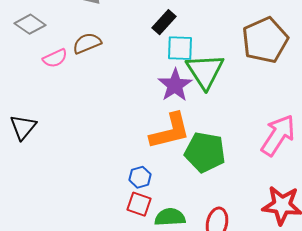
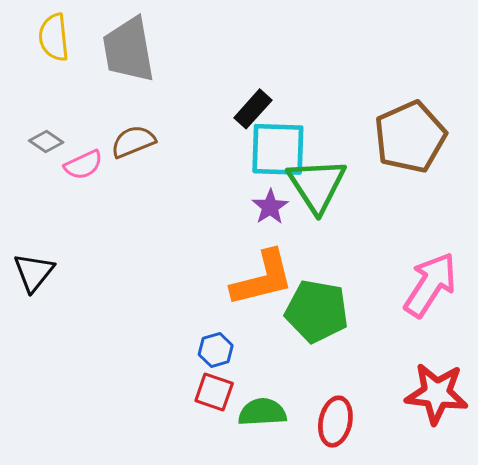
gray diamond: (30, 24) -> (46, 142), moved, size x0.7
cyan square: (180, 48) -> (278, 149), size x1.4
purple star: (175, 85) -> (270, 207), size x0.7

